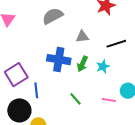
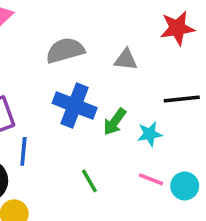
gray semicircle: (53, 16) -> (65, 50), moved
gray triangle: (82, 37) -> (126, 60), moved
pink line: (109, 100) -> (151, 179), moved

